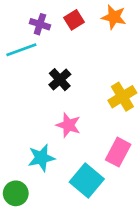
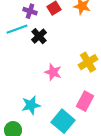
black cross: (60, 80) -> (39, 36), moved
pink star: (68, 125) -> (53, 72), moved

